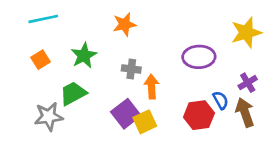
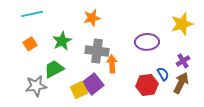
gray cross: (131, 69) -> (97, 51), size x1.6
brown arrow: (245, 112) -> (181, 83), turned 45
yellow square: (145, 122) -> (79, 90), moved

